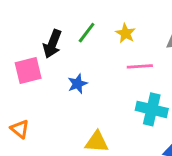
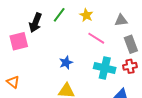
pink line: (140, 66) -> (96, 38), turned 36
blue star: (78, 84) -> (66, 63), moved

